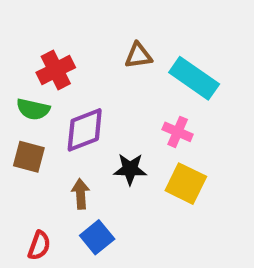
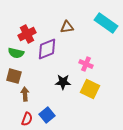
cyan rectangle: (194, 78) -> (106, 23), moved
purple diamond: (85, 130) -> (47, 49), moved
brown arrow: (81, 194) -> (25, 94), moved
red semicircle: (39, 245) -> (27, 119), moved

